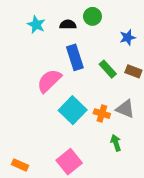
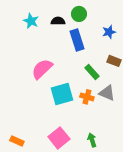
blue rectangle: (75, 57) -> (77, 40), moved
green rectangle: (108, 69) -> (92, 72), moved
cyan square: (73, 110) -> (62, 94), turned 30
green arrow: (116, 143) -> (92, 140), moved

